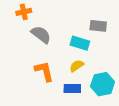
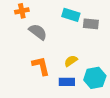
cyan rectangle: (80, 43) -> (71, 15), moved

